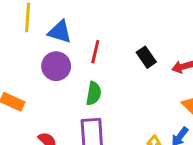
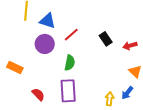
red line: (95, 52) -> (71, 35), turned 35

